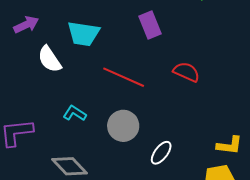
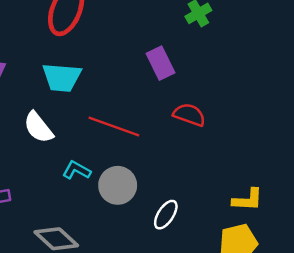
purple rectangle: (150, 25) -> (160, 63), moved
white semicircle: (50, 59) -> (38, 127), moved
cyan L-shape: (75, 113) -> (77, 170), moved

